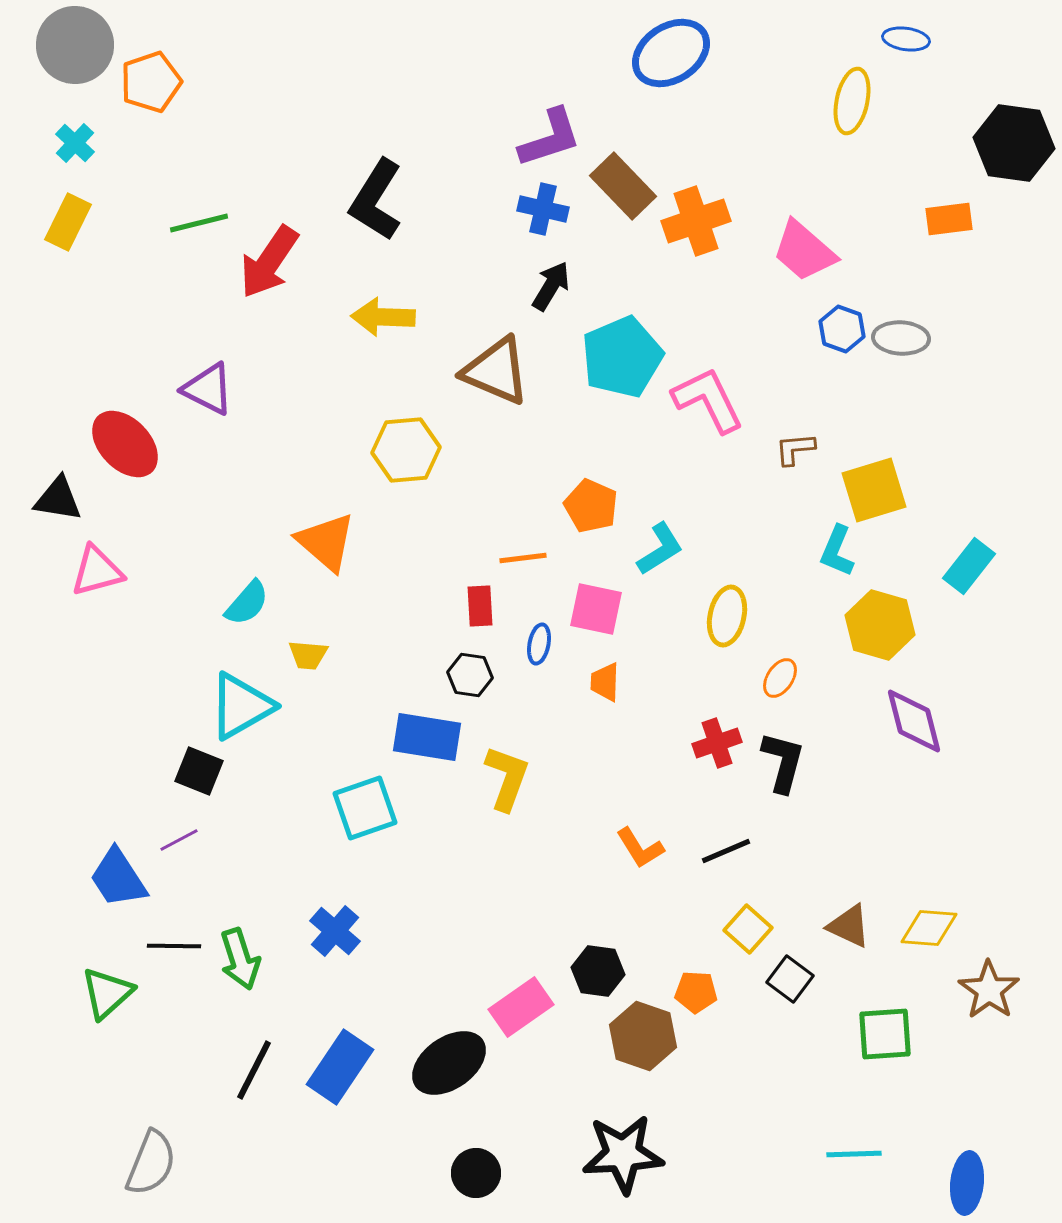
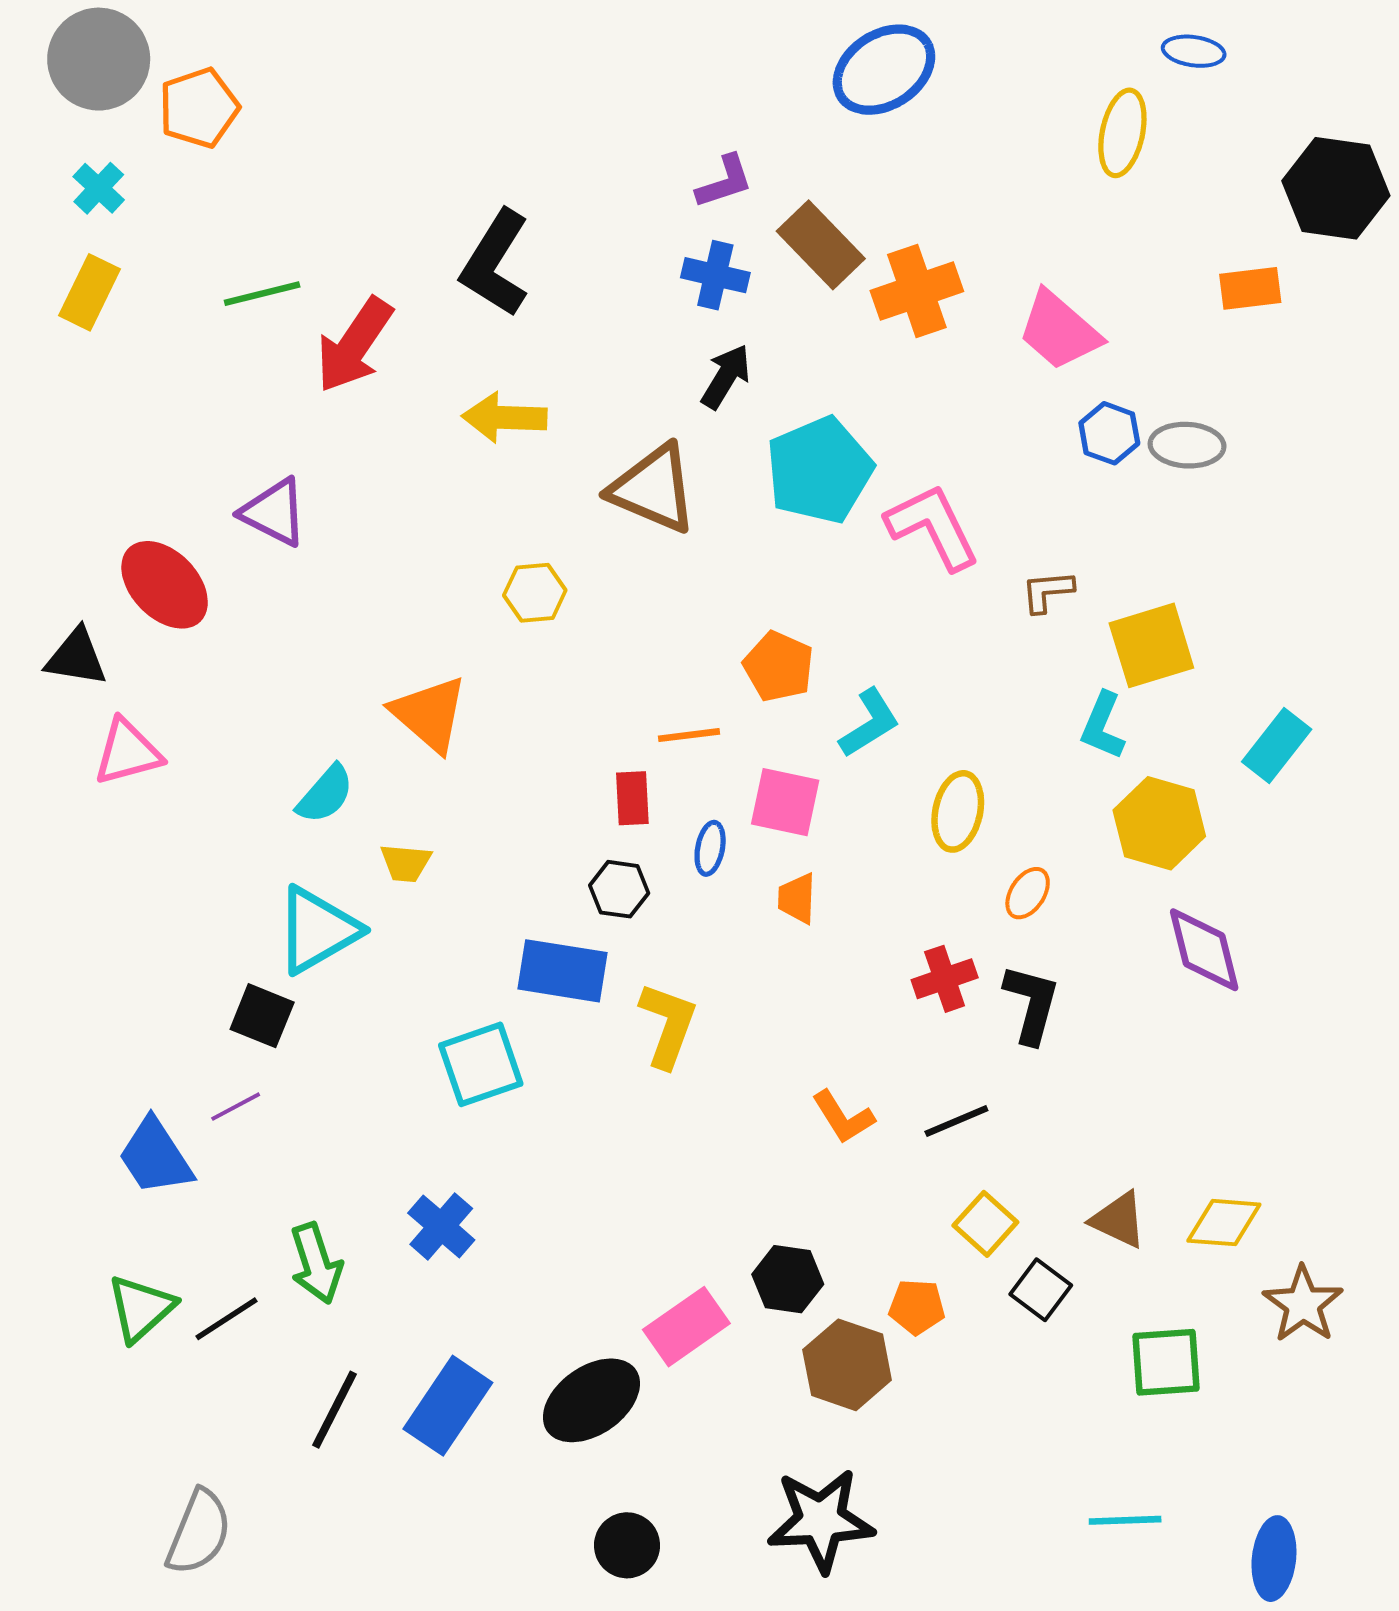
purple L-shape: (550, 138) -> (725, 182), size x0.7
yellow hexagon: (406, 450) -> (535, 593), size x0.7
black line: (174, 946) -> (226, 1319), moved, turned -34

